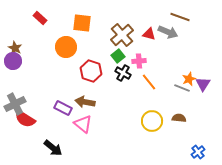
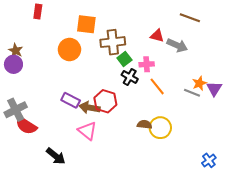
red rectangle: (40, 18) -> (38, 11), moved, turned 56
gray arrow: (168, 32) -> (177, 45), moved
brown cross: (122, 35) -> (113, 42), moved, turned 35
red hexagon: (91, 71) -> (105, 101), moved
purple rectangle: (63, 108) -> (71, 100), moved
brown semicircle: (179, 118) -> (144, 124), moved

